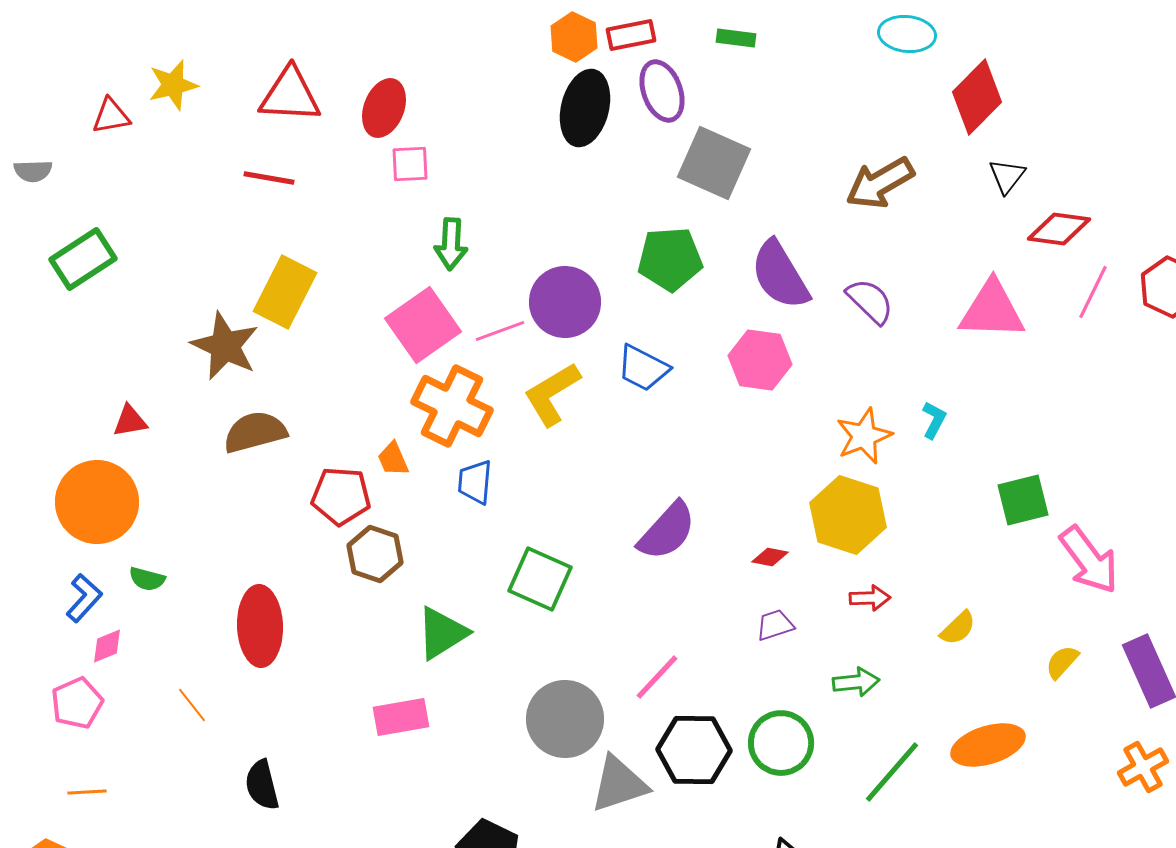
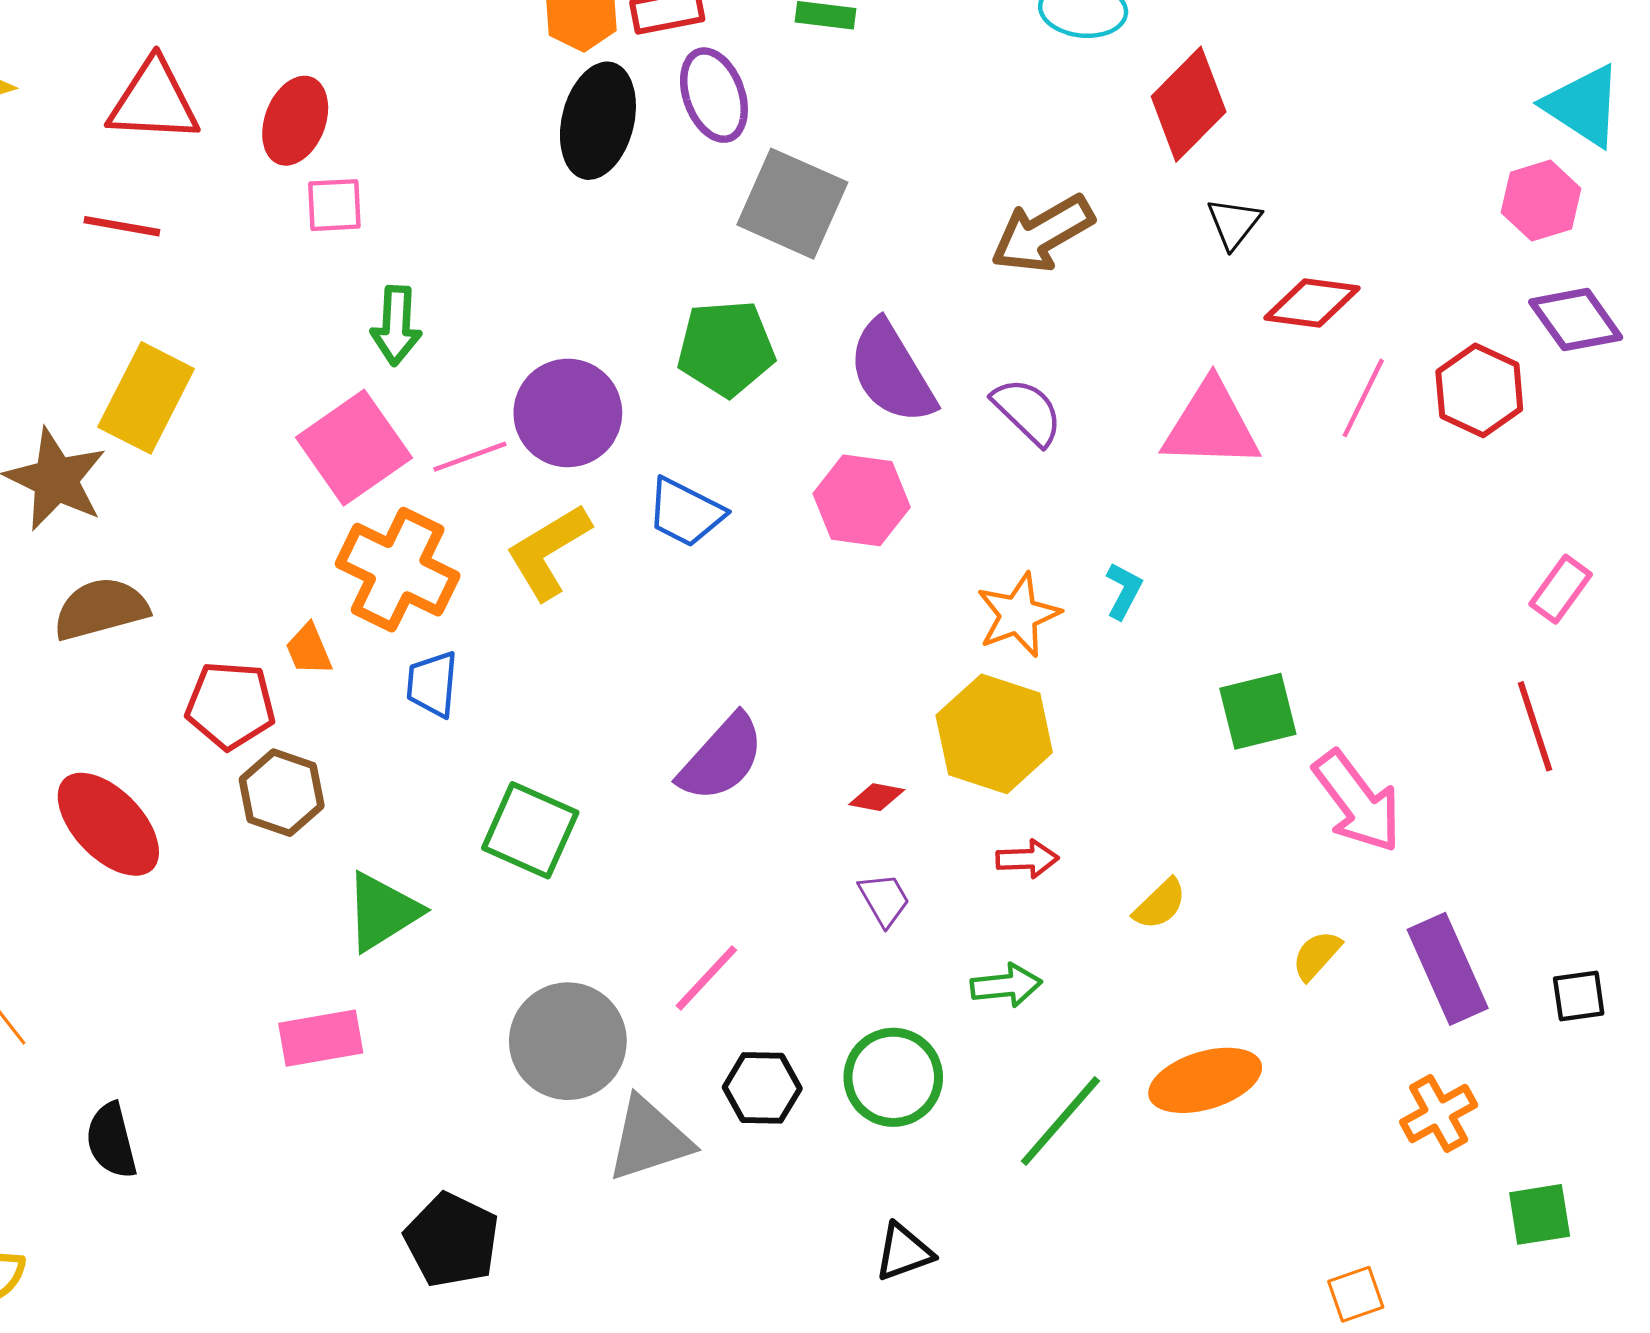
purple trapezoid: (775, 625) -> (884, 900), turned 78
red ellipse: (260, 626) -> (108, 824), moved, turned -42
black hexagon: (694, 750) -> (762, 1088), size x0.7

